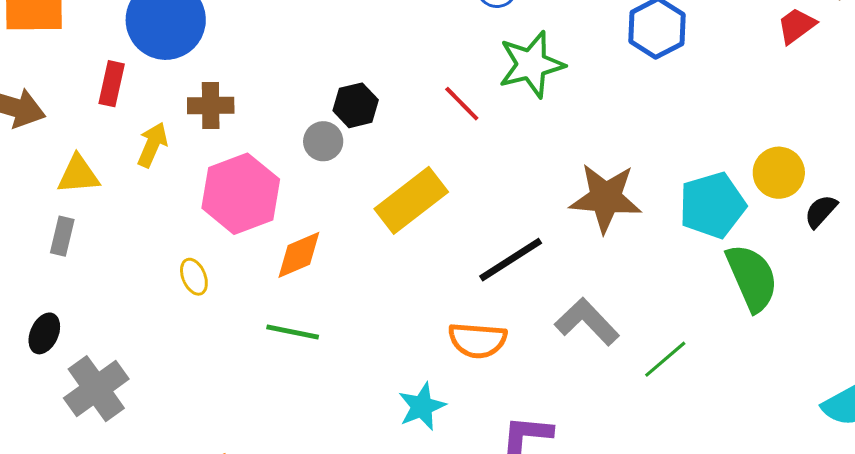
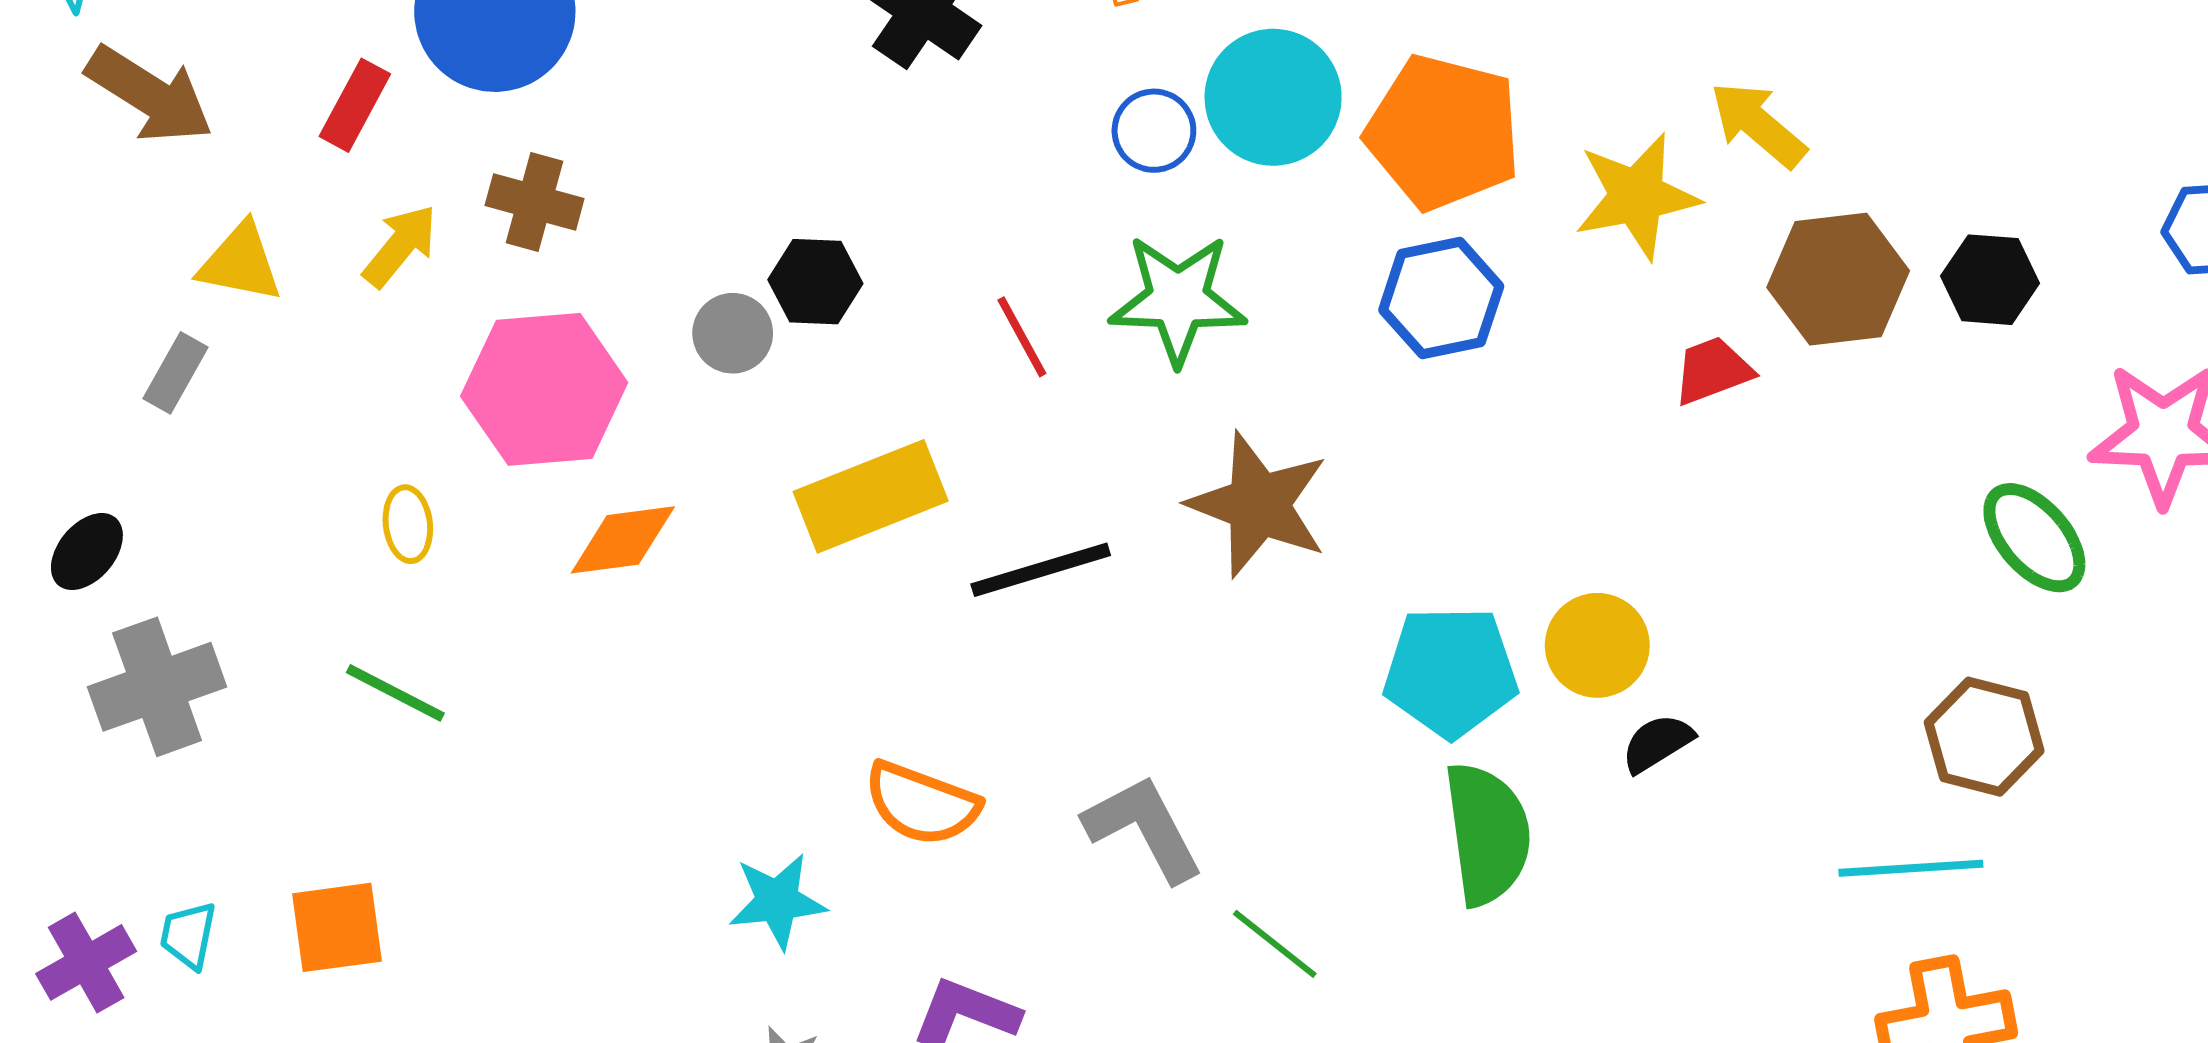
brown star: (606, 198) -> (1258, 505), moved
black line: (511, 260) -> (1041, 570), moved
green line: (293, 332) -> (395, 693), moved
green line: (665, 359) -> (1275, 944), turned 63

